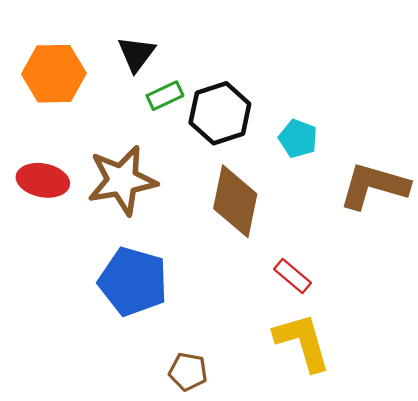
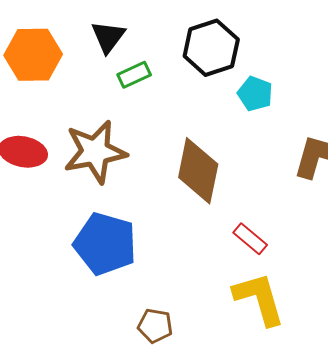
black hexagon: (220, 113) -> (211, 48), moved
cyan pentagon: (298, 139) -> (255, 94), moved

